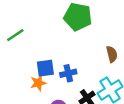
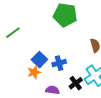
blue square: (45, 68) -> (39, 60), turned -35

